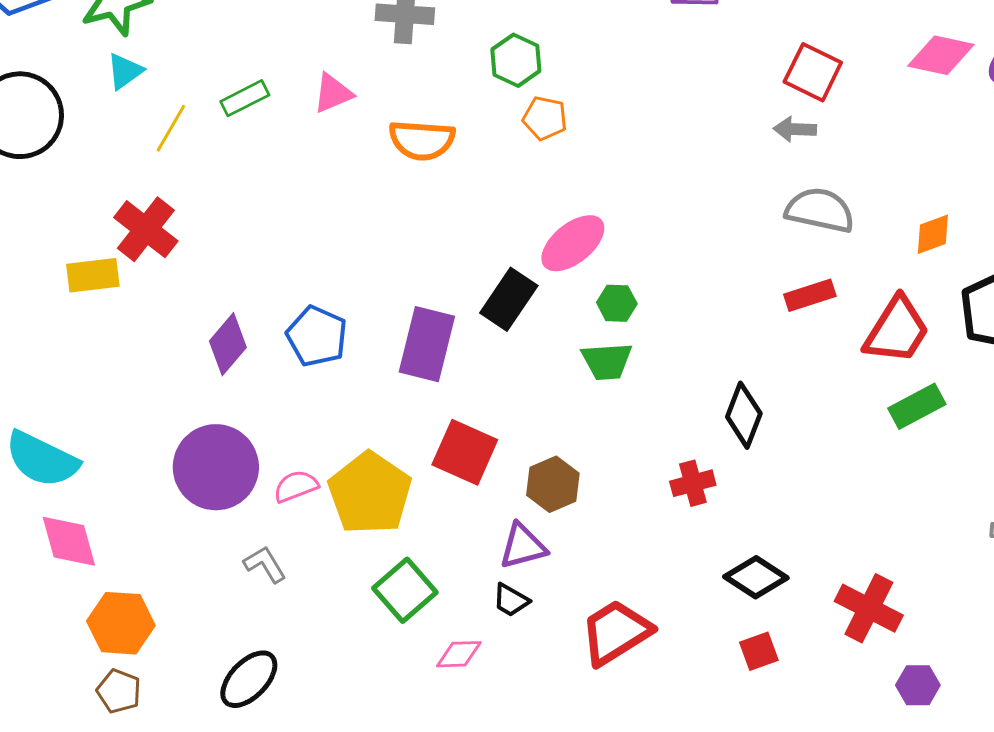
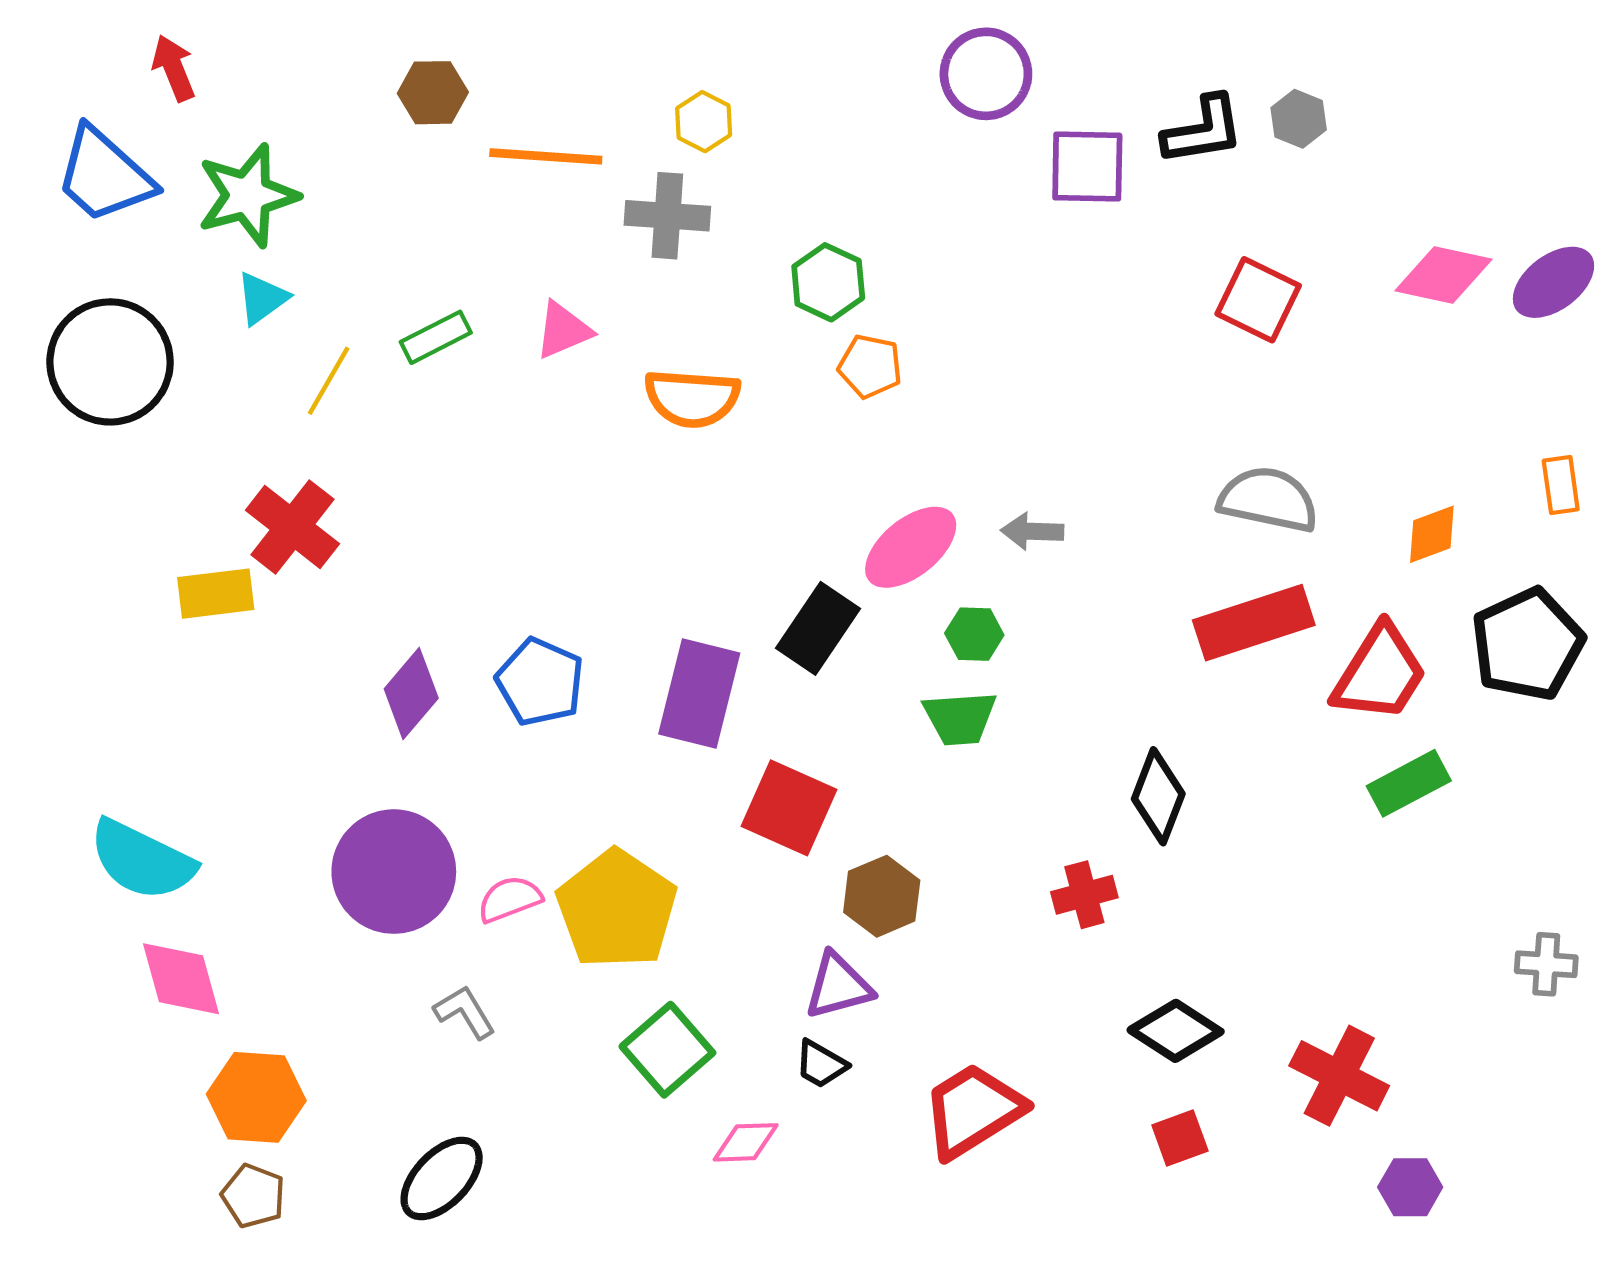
gray arrow: (795, 129) -> (1032, 531), moved
red rectangle: (810, 295) -> (1254, 623), size x1.6
red square: (465, 452) -> (789, 808), moved

